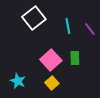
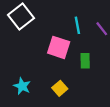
white square: (34, 18) -> (21, 17), moved
pink square: (51, 60) -> (59, 47), moved, turned -30

